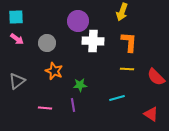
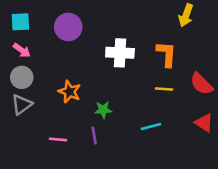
yellow arrow: (122, 12) -> (186, 15), moved
purple circle: (78, 21) -> (68, 27), moved
gray circle: (47, 43) -> (22, 77), moved
red semicircle: (156, 77) -> (201, 84), moved
red triangle: (151, 114) -> (204, 123), moved

